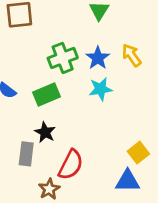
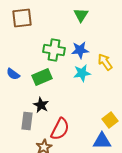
yellow arrow: (132, 55) -> (105, 62), moved
green cross: (63, 58) -> (54, 50), turned 30
blue star: (98, 58) -> (80, 50), turned 30

